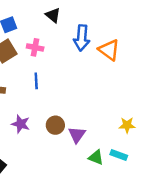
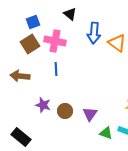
pink cross: (35, 47) -> (55, 41), size x1.5
brown circle: (55, 125) -> (65, 111), moved

